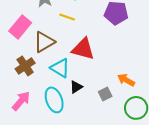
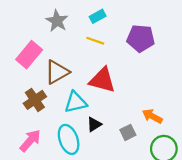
yellow line: (67, 17) -> (95, 41), moved
cyan triangle: (60, 68) -> (76, 102), turned -45

